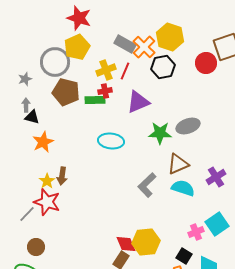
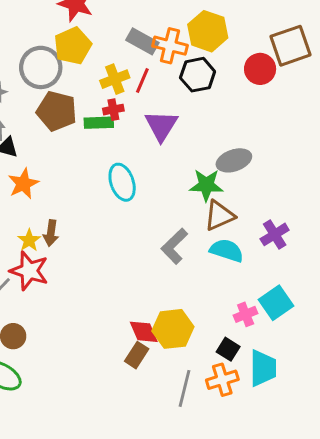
orange cross: (144, 47) -> (170, 46), turned -30
purple triangle: (138, 102) -> (161, 126), turned -35
green star: (160, 133) -> (206, 185), moved
cyan ellipse: (111, 141) -> (122, 182), turned 65

